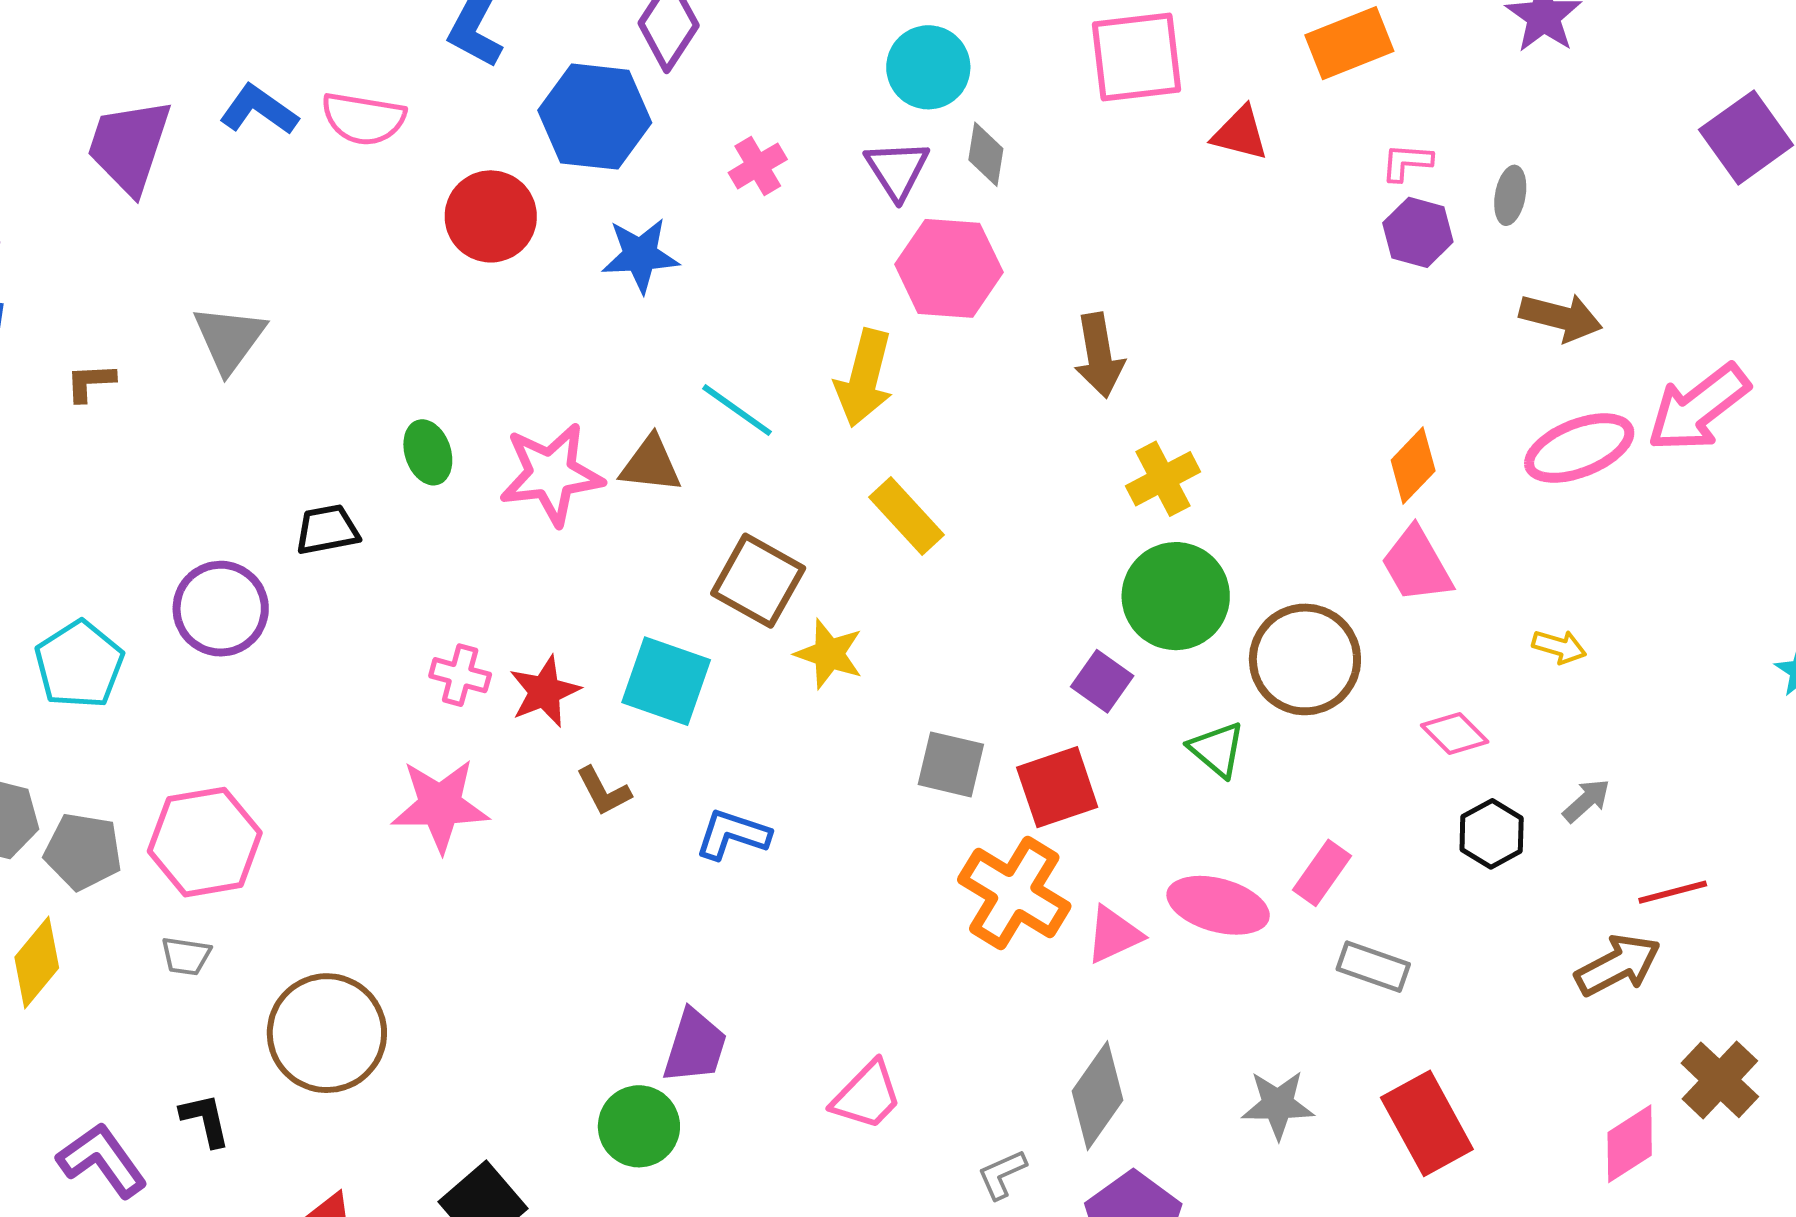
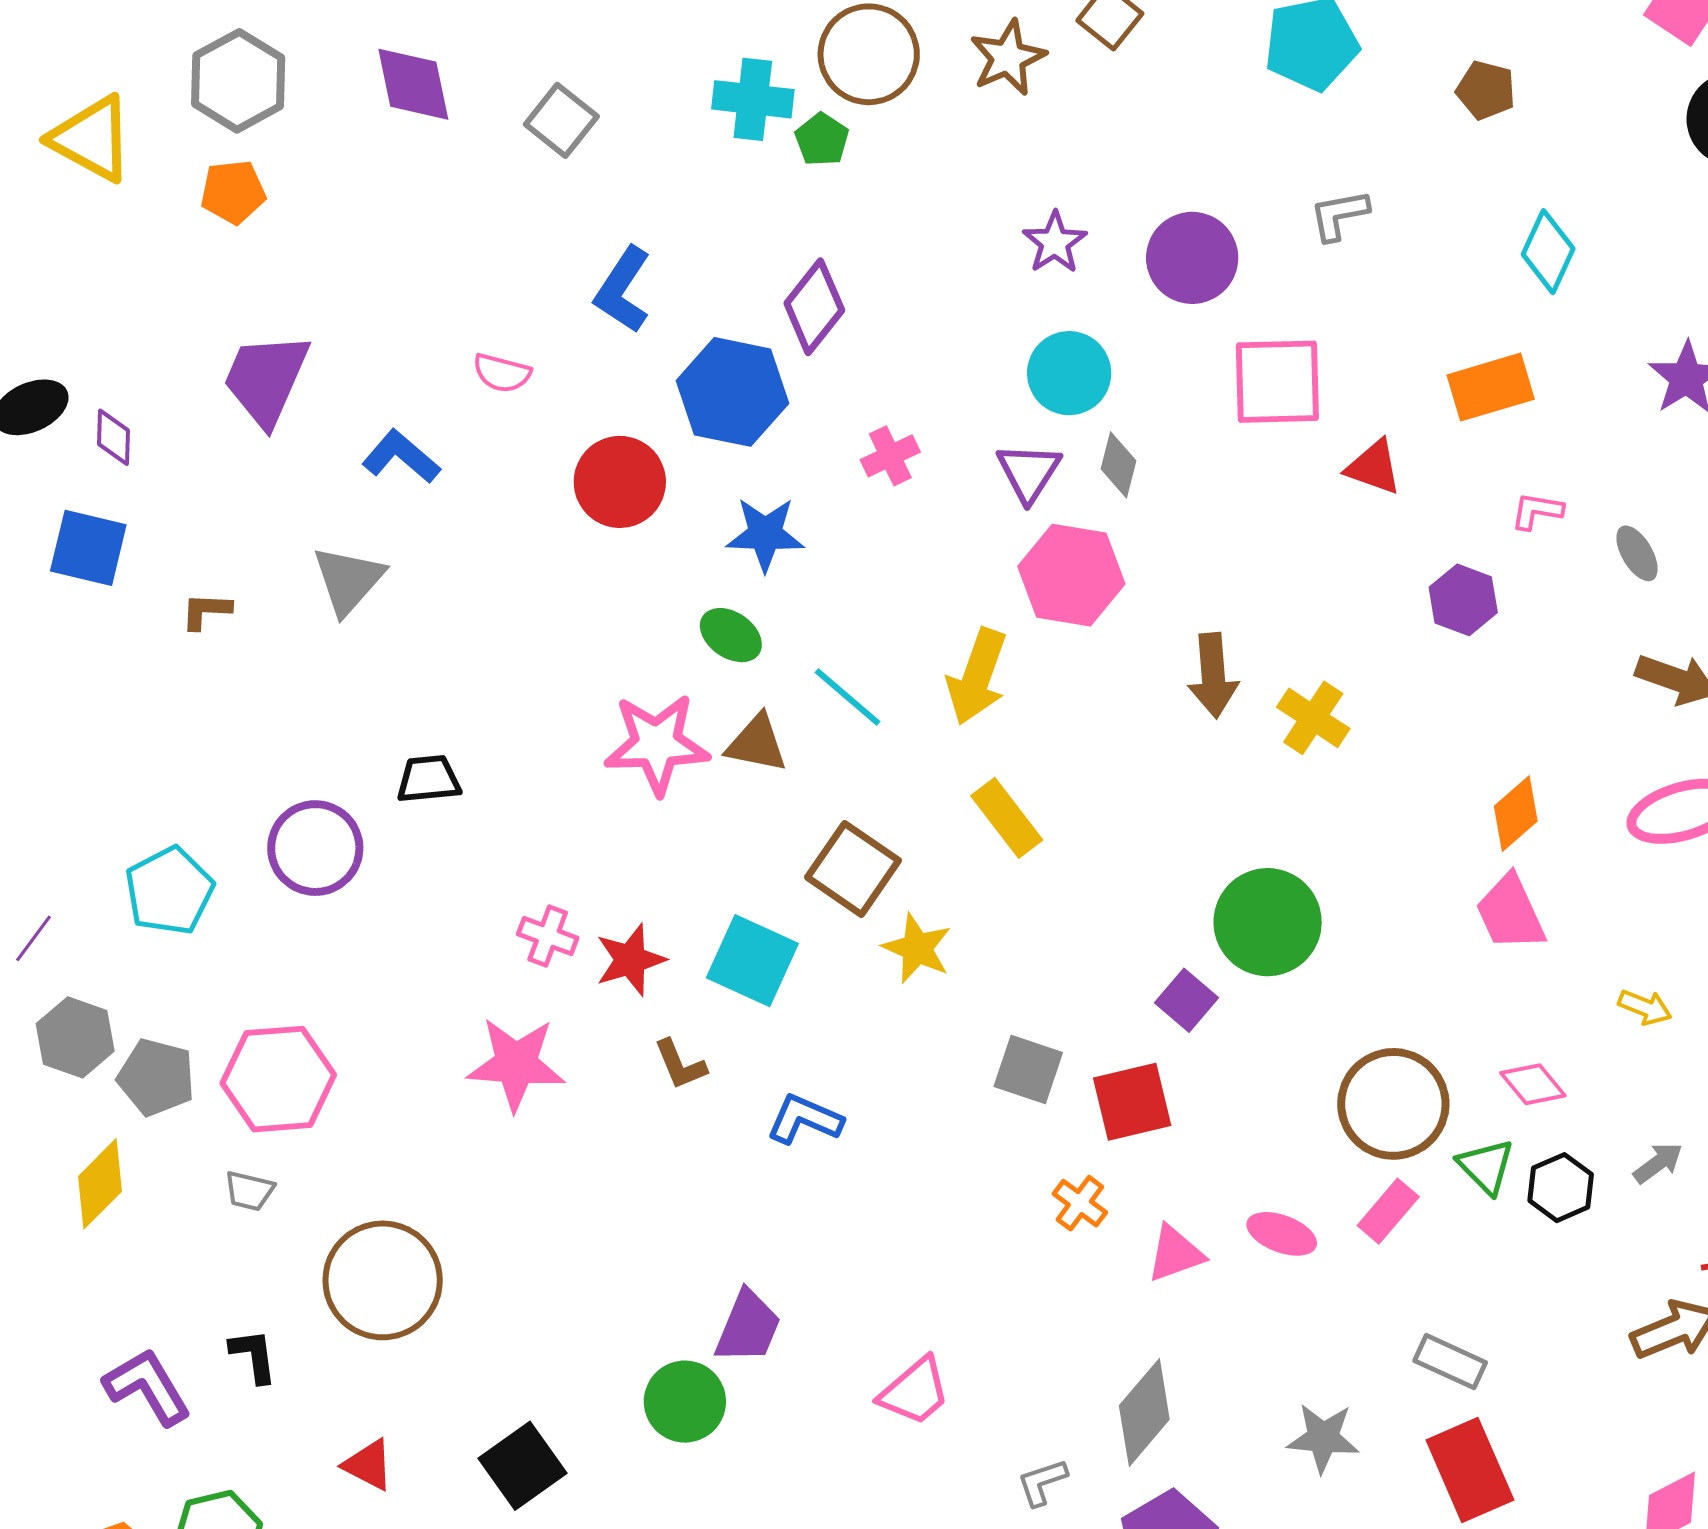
blue L-shape: (259, 110) -> (401, 457), moved
pink semicircle: (363, 119) -> (502, 373), size x0.7
gray ellipse: (1510, 195) -> (1637, 553), turned -46
purple hexagon: (1418, 232) -> (1463, 600), moved
green ellipse: (428, 452) -> (731, 635), moved, turned -42
yellow cross: (1163, 479) -> (1313, 718), moved, turned -34
brown circle: (1305, 659) -> (1393, 1104), moved
green triangle: (1217, 749) -> (1486, 1167), moved
orange cross: (1014, 893) -> (1080, 1203), size x0.5
pink ellipse: (1218, 905) -> (1282, 1234), size x0.7
gray rectangle: (1373, 967) -> (1450, 1362), moved

